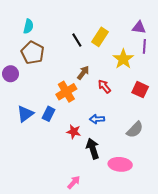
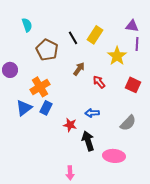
cyan semicircle: (28, 26) -> (27, 25), turned -32
brown pentagon: (33, 53) -> (47, 50), moved
orange cross: (66, 92) -> (40, 87), moved
pink arrow: (74, 182) -> (70, 173), turned 136

